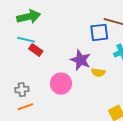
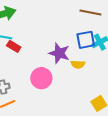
blue square: (99, 32) -> (86, 40), moved

